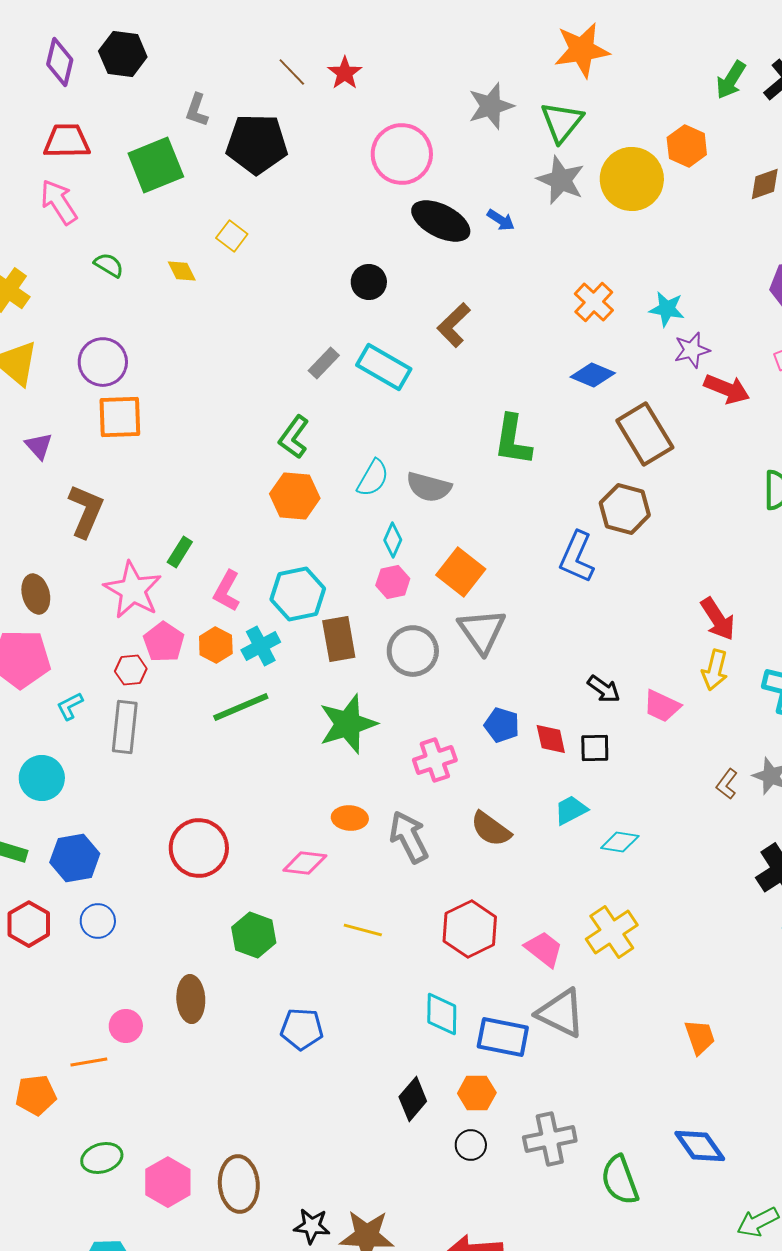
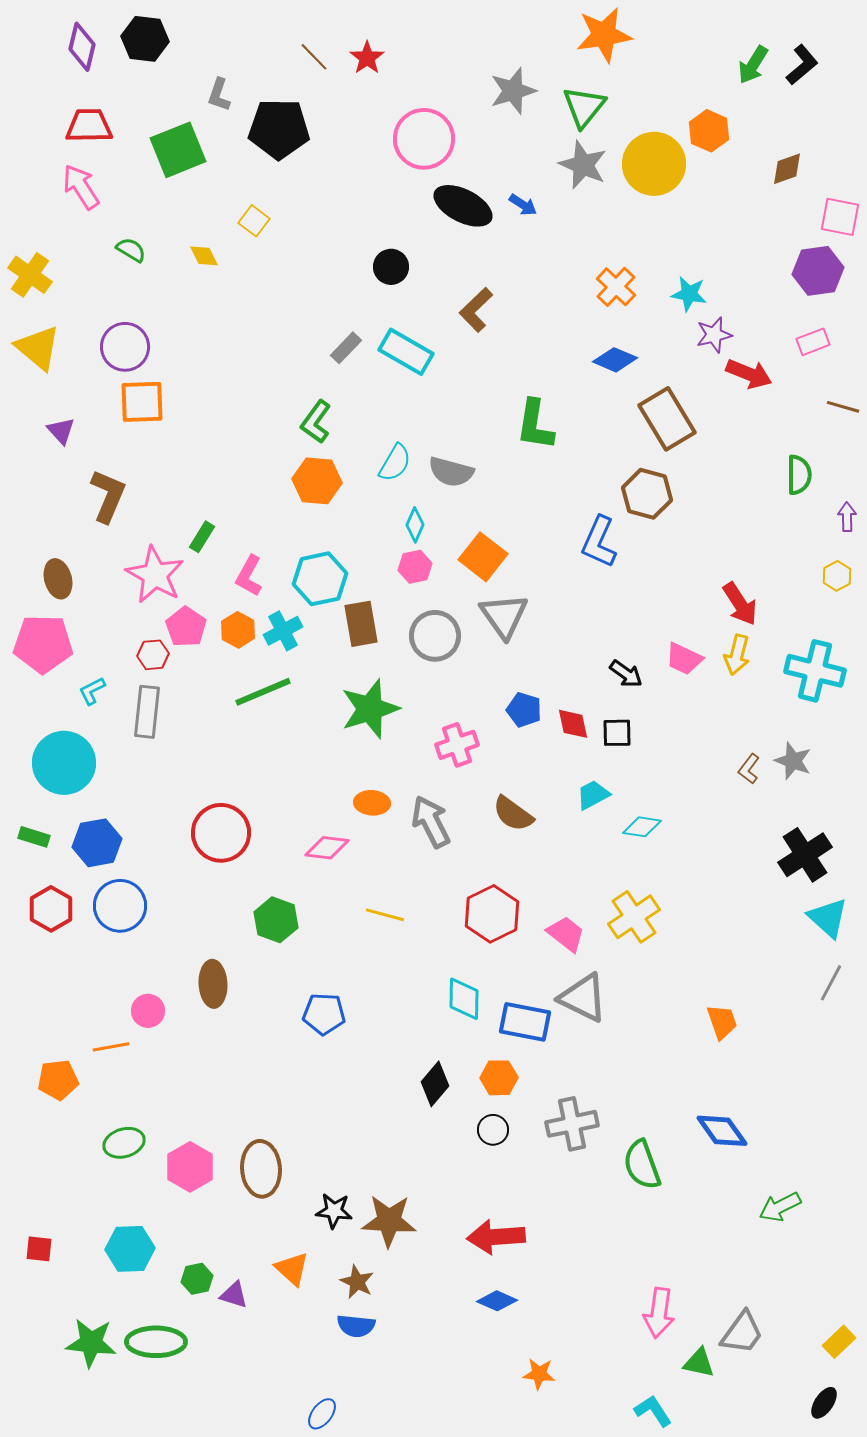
pink trapezoid: (662, 706) -> (684, 659), moved
cyan circle: (42, 778) -> (64, 763), size x1.4
blue circle: (98, 921) -> (120, 906), size x1.5

